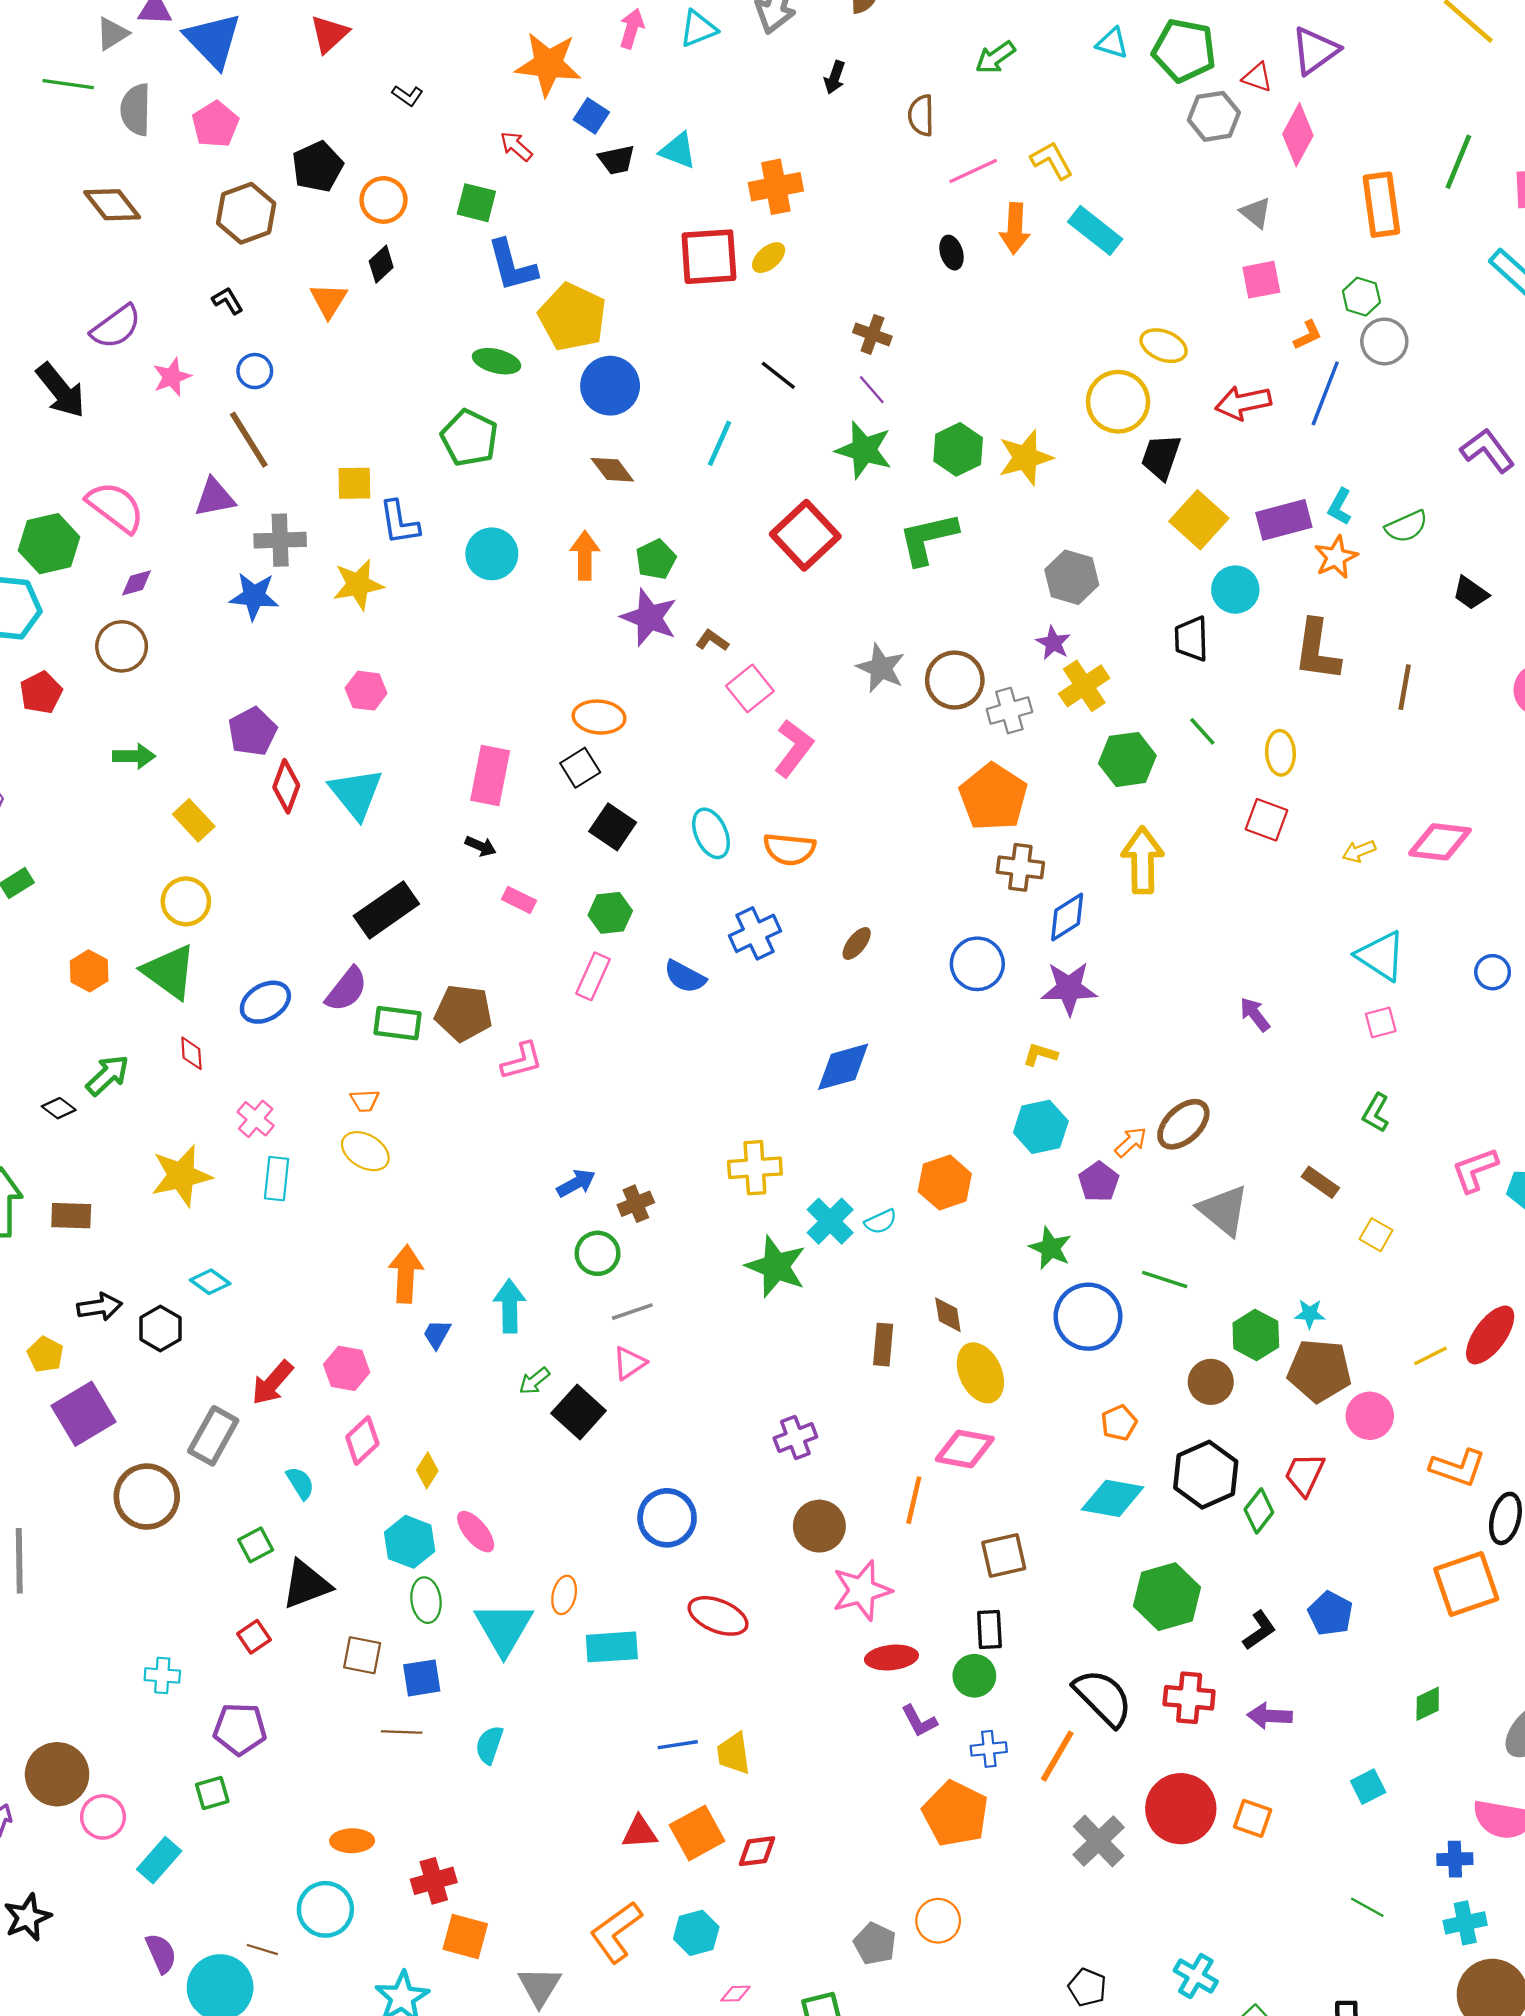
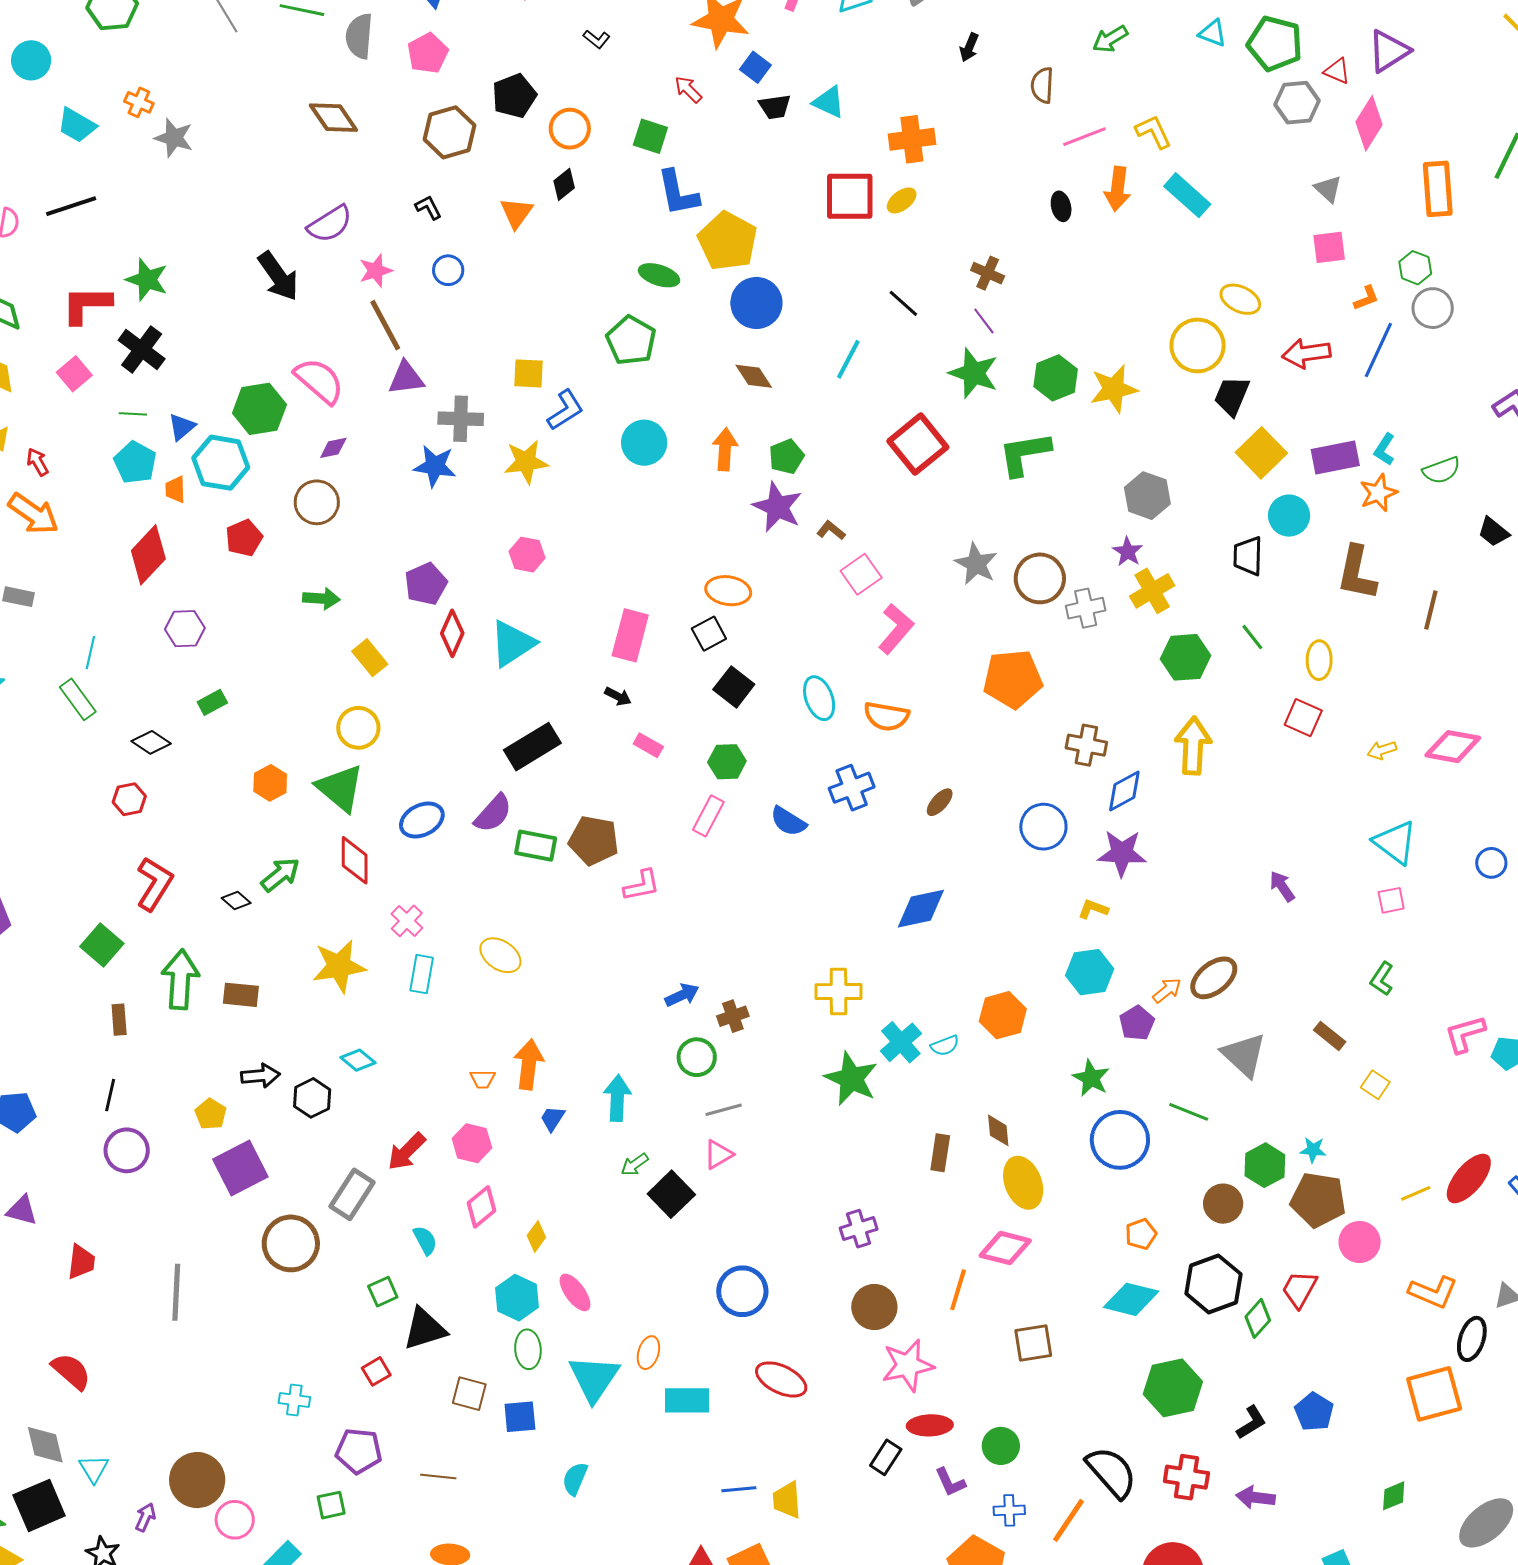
brown line: (249, 440) -> (385, 325), moved
blue L-shape: (399, 522) -> (565, 410), turned -117
cyan triangle: (356, 793) -> (512, 643), turned 32
orange pentagon: (993, 797) -> (1013, 679), moved, turned 30
red diamond: (191, 1053) -> (355, 860), size x1.6
orange trapezoid: (365, 1101) -> (483, 1079), moved
black rectangle: (989, 1629) -> (886, 1457), moved, turned 32
brown line: (402, 1732) -> (438, 1477), moved

